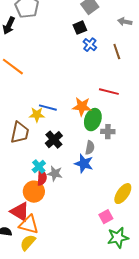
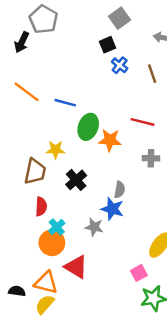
blue line: (48, 108) -> (65, 103), moved
green ellipse: (93, 120) -> (88, 127), moved
gray cross: (108, 132) -> (151, 158), moved
cyan cross: (39, 167) -> (57, 227), moved
gray star: (55, 174) -> (94, 227), moved
red semicircle: (42, 178) -> (41, 207), moved
red triangle: (20, 212) -> (76, 267), moved

